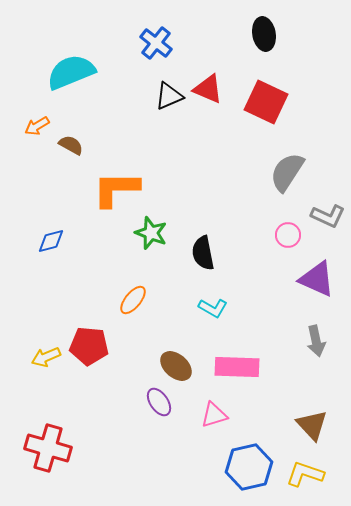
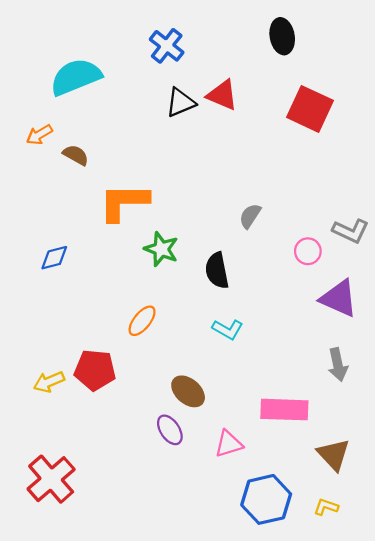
red square: (266, 102) -> (310, 109), moved
gray semicircle: (287, 172) -> (250, 216), moved, size x0.6
pink rectangle: (237, 367) -> (284, 410), moved
red cross: (48, 448) -> (51, 479), turned 33
yellow L-shape: (305, 474) -> (326, 507), size x0.6

